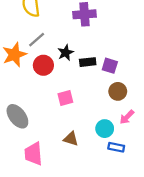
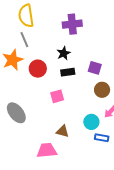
gray line: (37, 40) -> (24, 40), moved, turned -70
black star: (66, 53) -> (64, 53), moved
black rectangle: (88, 62) -> (68, 72), moved
pink trapezoid: (33, 154) -> (47, 150), moved, turned 90

